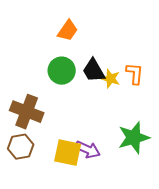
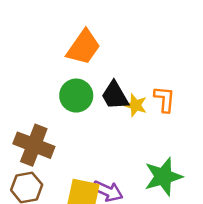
orange trapezoid: (68, 31) -> (83, 47), size x1.4

